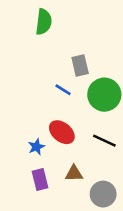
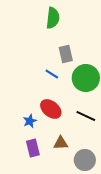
green semicircle: (44, 22) -> (53, 18), moved

